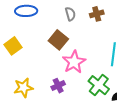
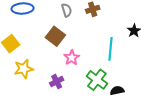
pink star: (74, 62) -> (72, 58), size x0.7
yellow star: (23, 88) -> (24, 69), moved

